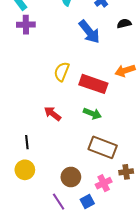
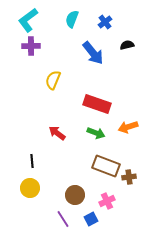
orange arrow: (125, 71) -> (128, 127), moved
yellow semicircle: (62, 72) -> (53, 80), moved
brown cross: (126, 172) -> (129, 177), moved

